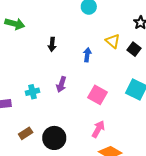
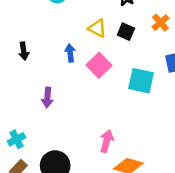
cyan cross: (33, 92) -> (17, 139), moved
pink square: (98, 95) -> (99, 65), moved, turned 30

